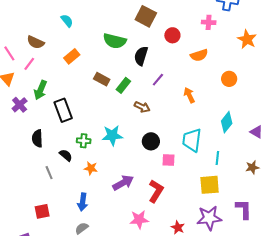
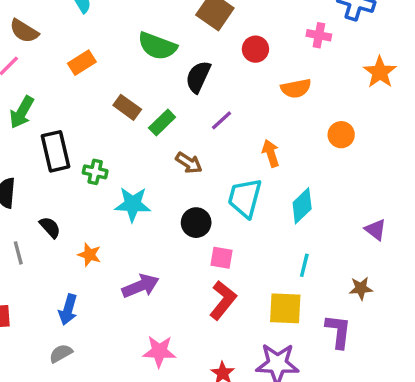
cyan diamond: (227, 122) -> (302, 206), moved
cyan trapezoid: (192, 140) -> (245, 198), moved
green cross: (84, 141) -> (95, 172), moved
red L-shape: (156, 191) -> (223, 300), moved
purple L-shape: (244, 209) -> (338, 331), moved

